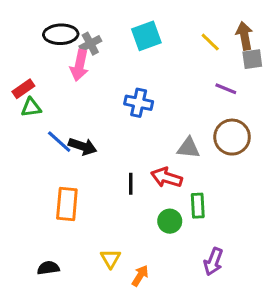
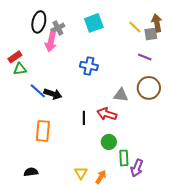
black ellipse: (61, 34) -> (39, 22), turned -75
gray square: (252, 59) -> (151, 34), moved
green rectangle: (198, 206) -> (124, 158), moved
yellow triangle: (111, 258) -> (81, 173), moved
orange arrow: (140, 276) -> (101, 177), moved

